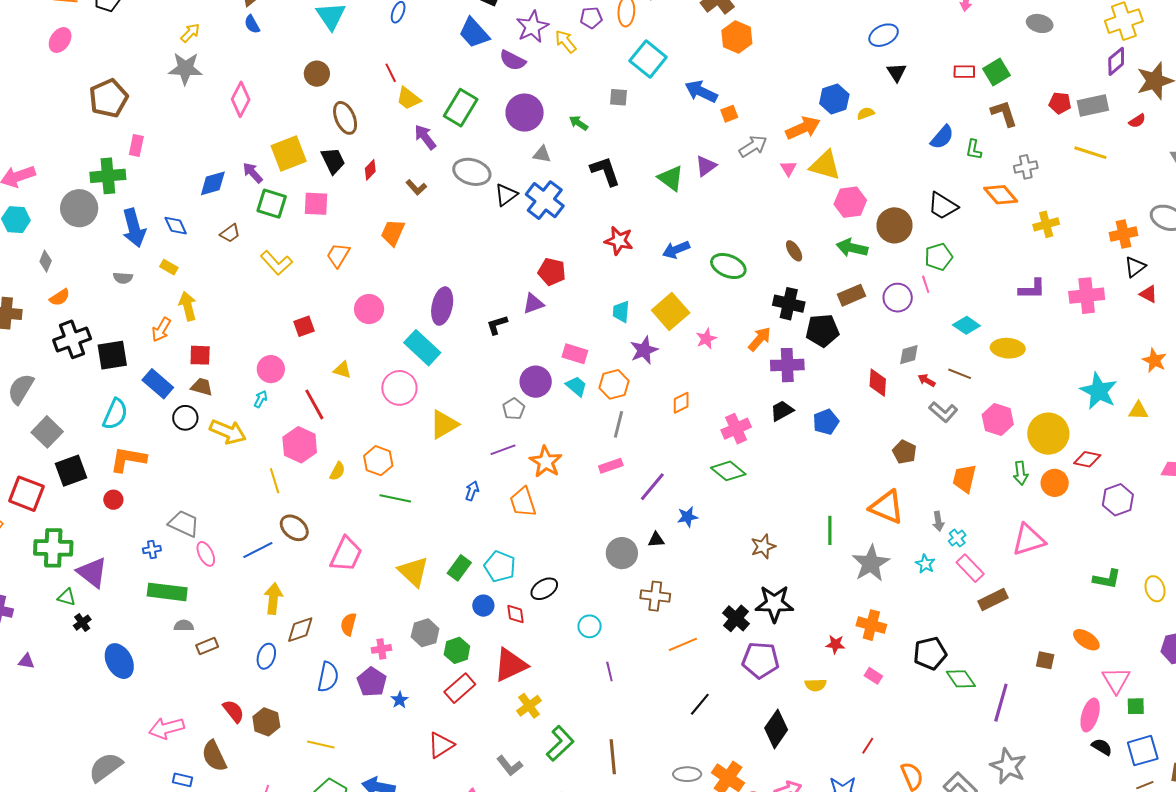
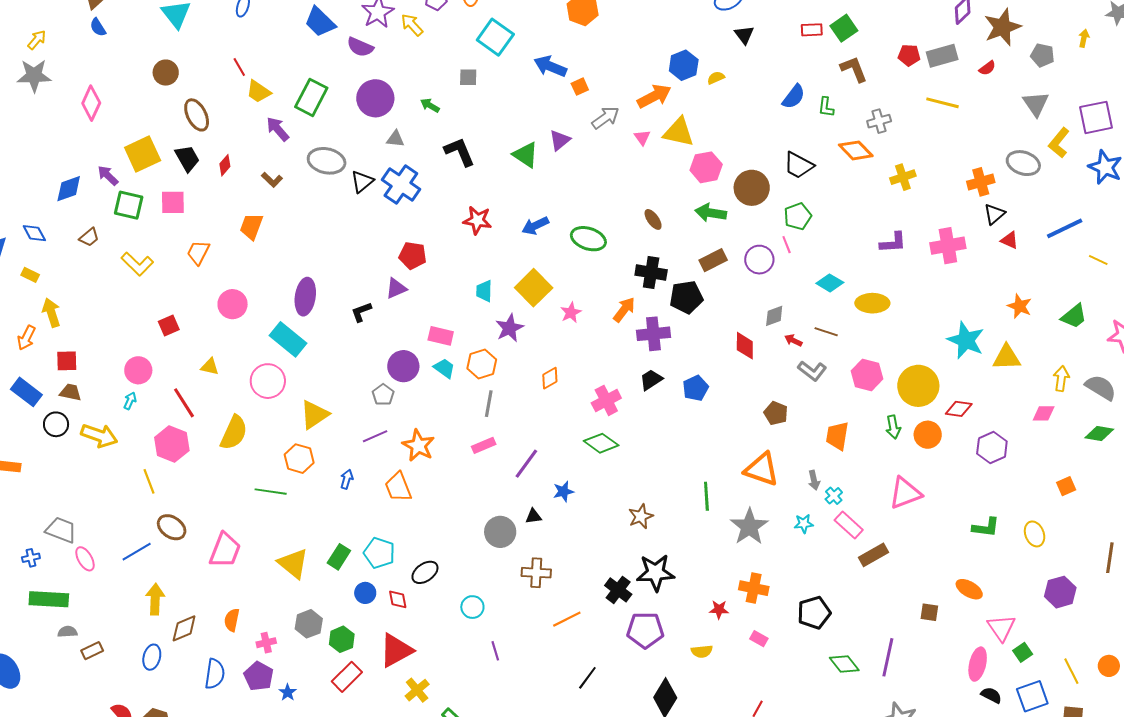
yellow triangle: (1138, 411) -> (1007, 357), size x1.4
orange hexagon: (378, 461) -> (299, 459), moved
yellow semicircle: (337, 471) -> (234, 433), moved, size x1.8
cyan star: (925, 564) -> (804, 524), turned -30
green diamond: (961, 679) -> (844, 664), moved
green square: (1136, 706) -> (1023, 652), turned -30

